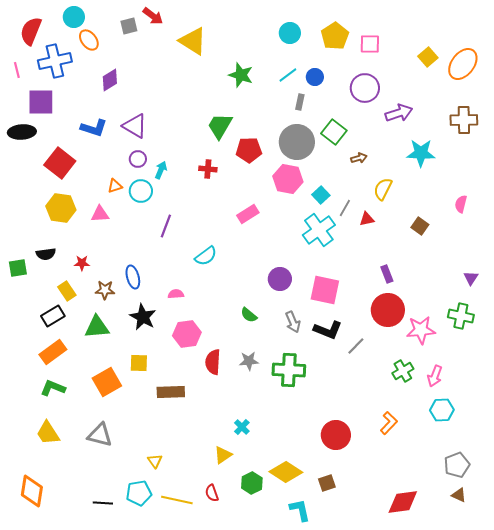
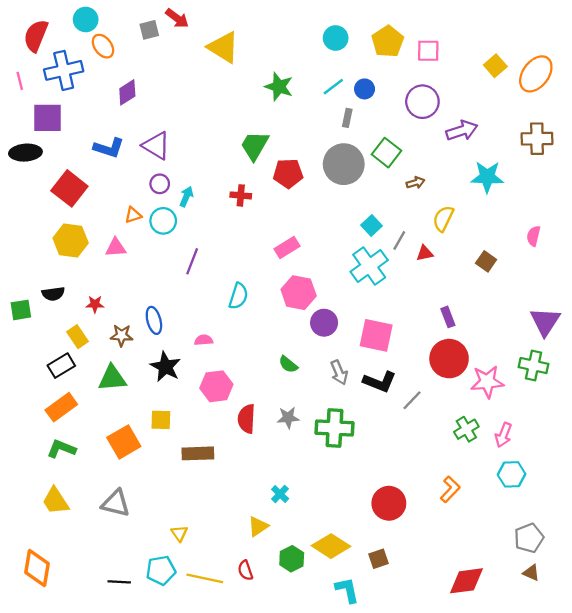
pink hexagon: (288, 179) -> (299, 293), moved
cyan semicircle: (206, 256) -> (238, 296), turned -35
purple triangle: (471, 278) -> (545, 322), size x1.8

